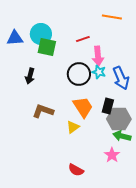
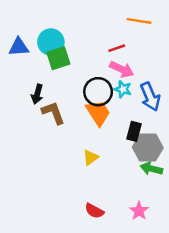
red line: (83, 39) -> (117, 48), moved
green square: (47, 47) -> (58, 58), turned -30
pink arrow: (98, 56) -> (122, 69), turned -60
orange trapezoid: (83, 107) -> (98, 113), moved
brown L-shape: (43, 111) -> (53, 113), moved, turned 50
pink star: (112, 155) -> (139, 211), moved

